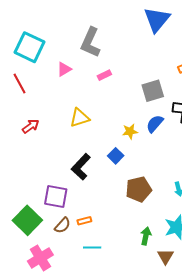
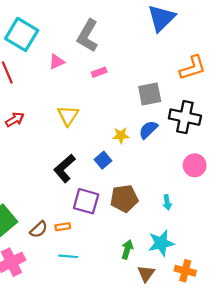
yellow triangle: (80, 118) -> (68, 116), turned -45
purple square: (56, 197) -> (86, 201), moved

